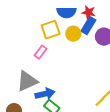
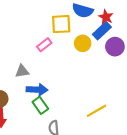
yellow circle: (73, 34) -> (83, 43), moved
gray triangle: (27, 81) -> (22, 71), size x0.6

